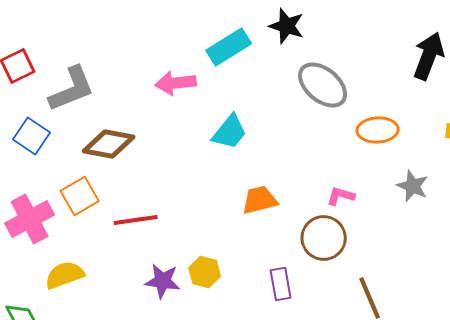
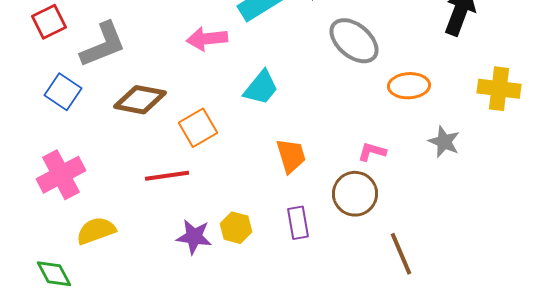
orange square: (80, 196) -> (198, 128), moved
orange trapezoid: (260, 200) -> (291, 156), turned 87
purple rectangle: (281, 284) -> (298, 223), moved

